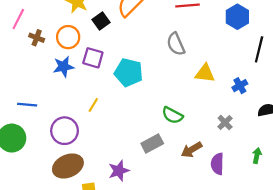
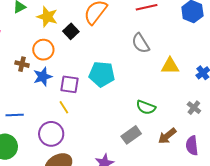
brown cross: (37, 38) -> (22, 64), moved
purple square: (93, 58) -> (69, 84), moved
yellow line: (93, 105) -> (64, 107), moved, turned -56

